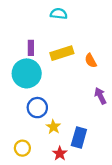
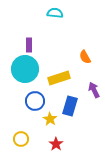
yellow rectangle: (62, 53) -> (59, 78), moved
blue rectangle: (79, 137) -> (70, 106), moved

